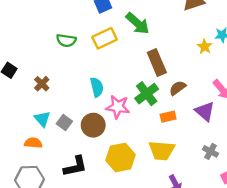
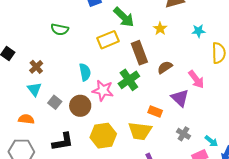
yellow rectangle: (105, 38) -> (108, 40), moved
yellow star: (205, 47) -> (160, 29), moved
brown semicircle: (178, 88) -> (165, 67), moved
orange rectangle: (168, 117) -> (155, 111), moved, turned 32
cyan triangle: (42, 119) -> (34, 89), moved

